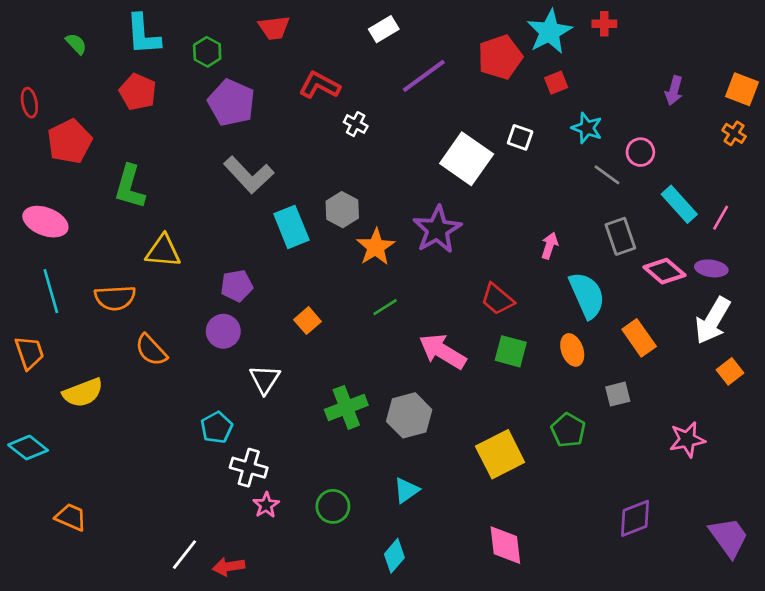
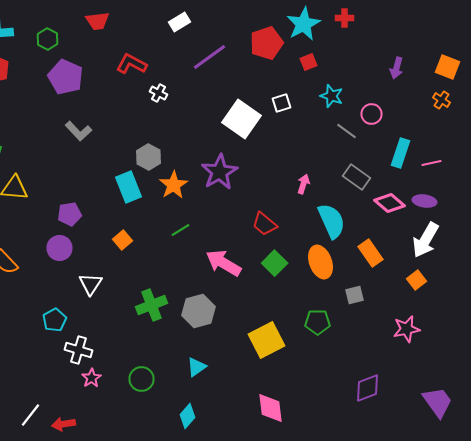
white square: (520, 137) -> (282, 103), turned -36
gray L-shape: (249, 175) -> (78, 131), size x0.7
cyan rectangle: (679, 204) -> (400, 153), turned 60
pink line: (721, 218) -> (432, 163), turned 48
cyan rectangle: (291, 227) -> (128, 187), moved
gray rectangle: (620, 236) -> (356, 177), turned -36
orange ellipse: (572, 350) -> (320, 262), size x1.4
green square: (511, 351) -> (274, 263), turned 30
orange square: (730, 371) -> (416, 280), moved
green pentagon: (568, 430) -> (318, 322), turned -30

